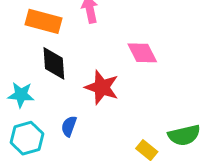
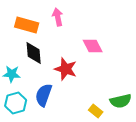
blue semicircle: (69, 126) -> (44, 95), size x1.6

